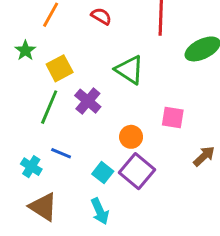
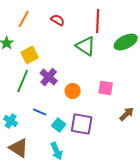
green triangle: (130, 70) -> (86, 46), moved
orange circle: (131, 137) -> (73, 91), moved
blue line: (61, 153) -> (40, 112), moved
purple square: (137, 171) -> (82, 124), turned -30

